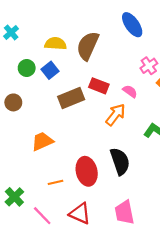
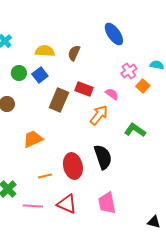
brown semicircle: (88, 46) -> (74, 53), size x0.6
brown rectangle: (71, 98) -> (59, 100), turned -45
pink line: (42, 216) -> (33, 206), turned -42

